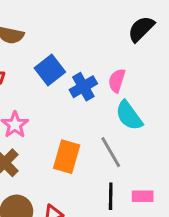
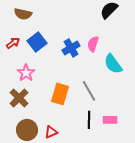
blue square: (50, 70) -> (37, 42), moved
cyan semicircle: (129, 116) -> (113, 64), moved

